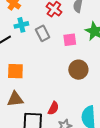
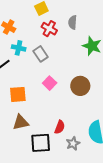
cyan cross: (21, 25) -> (19, 48), turned 32
pink square: (70, 40) -> (50, 83), moved, turned -32

